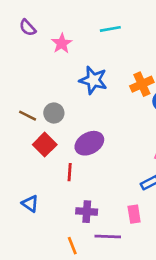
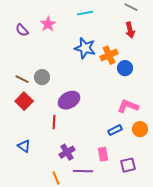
purple semicircle: (28, 28) -> (22, 30), moved
blue star: (93, 80) -> (85, 48), moved
red square: (45, 145) -> (24, 101), moved
purple cross: (87, 212) -> (67, 152), turned -35

